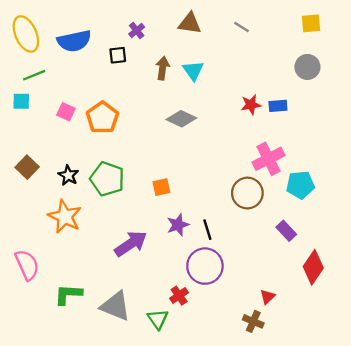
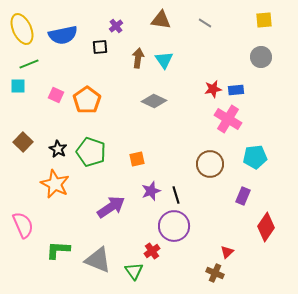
pink cross: (269, 159) -> (228, 119), moved, turned -32
purple rectangle: (286, 231) -> (243, 196), turned 66

